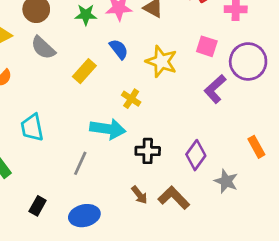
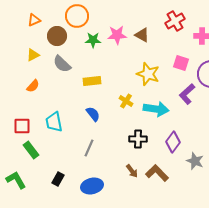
blue semicircle: (119, 49) -> (93, 114), moved
yellow rectangle: (84, 71) -> (92, 81), turned 42
cyan arrow: (108, 129) -> (156, 109), moved

